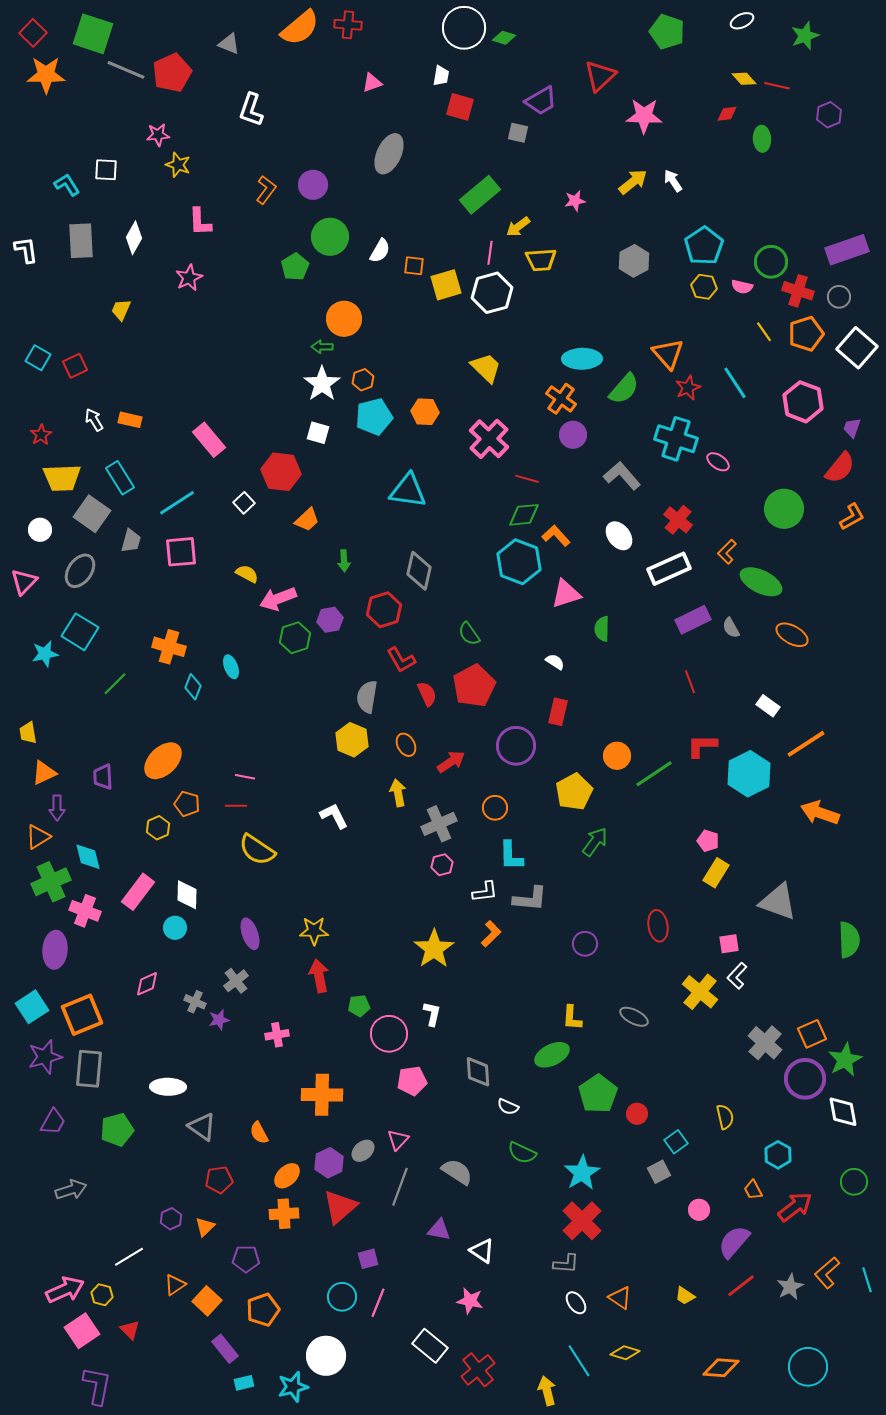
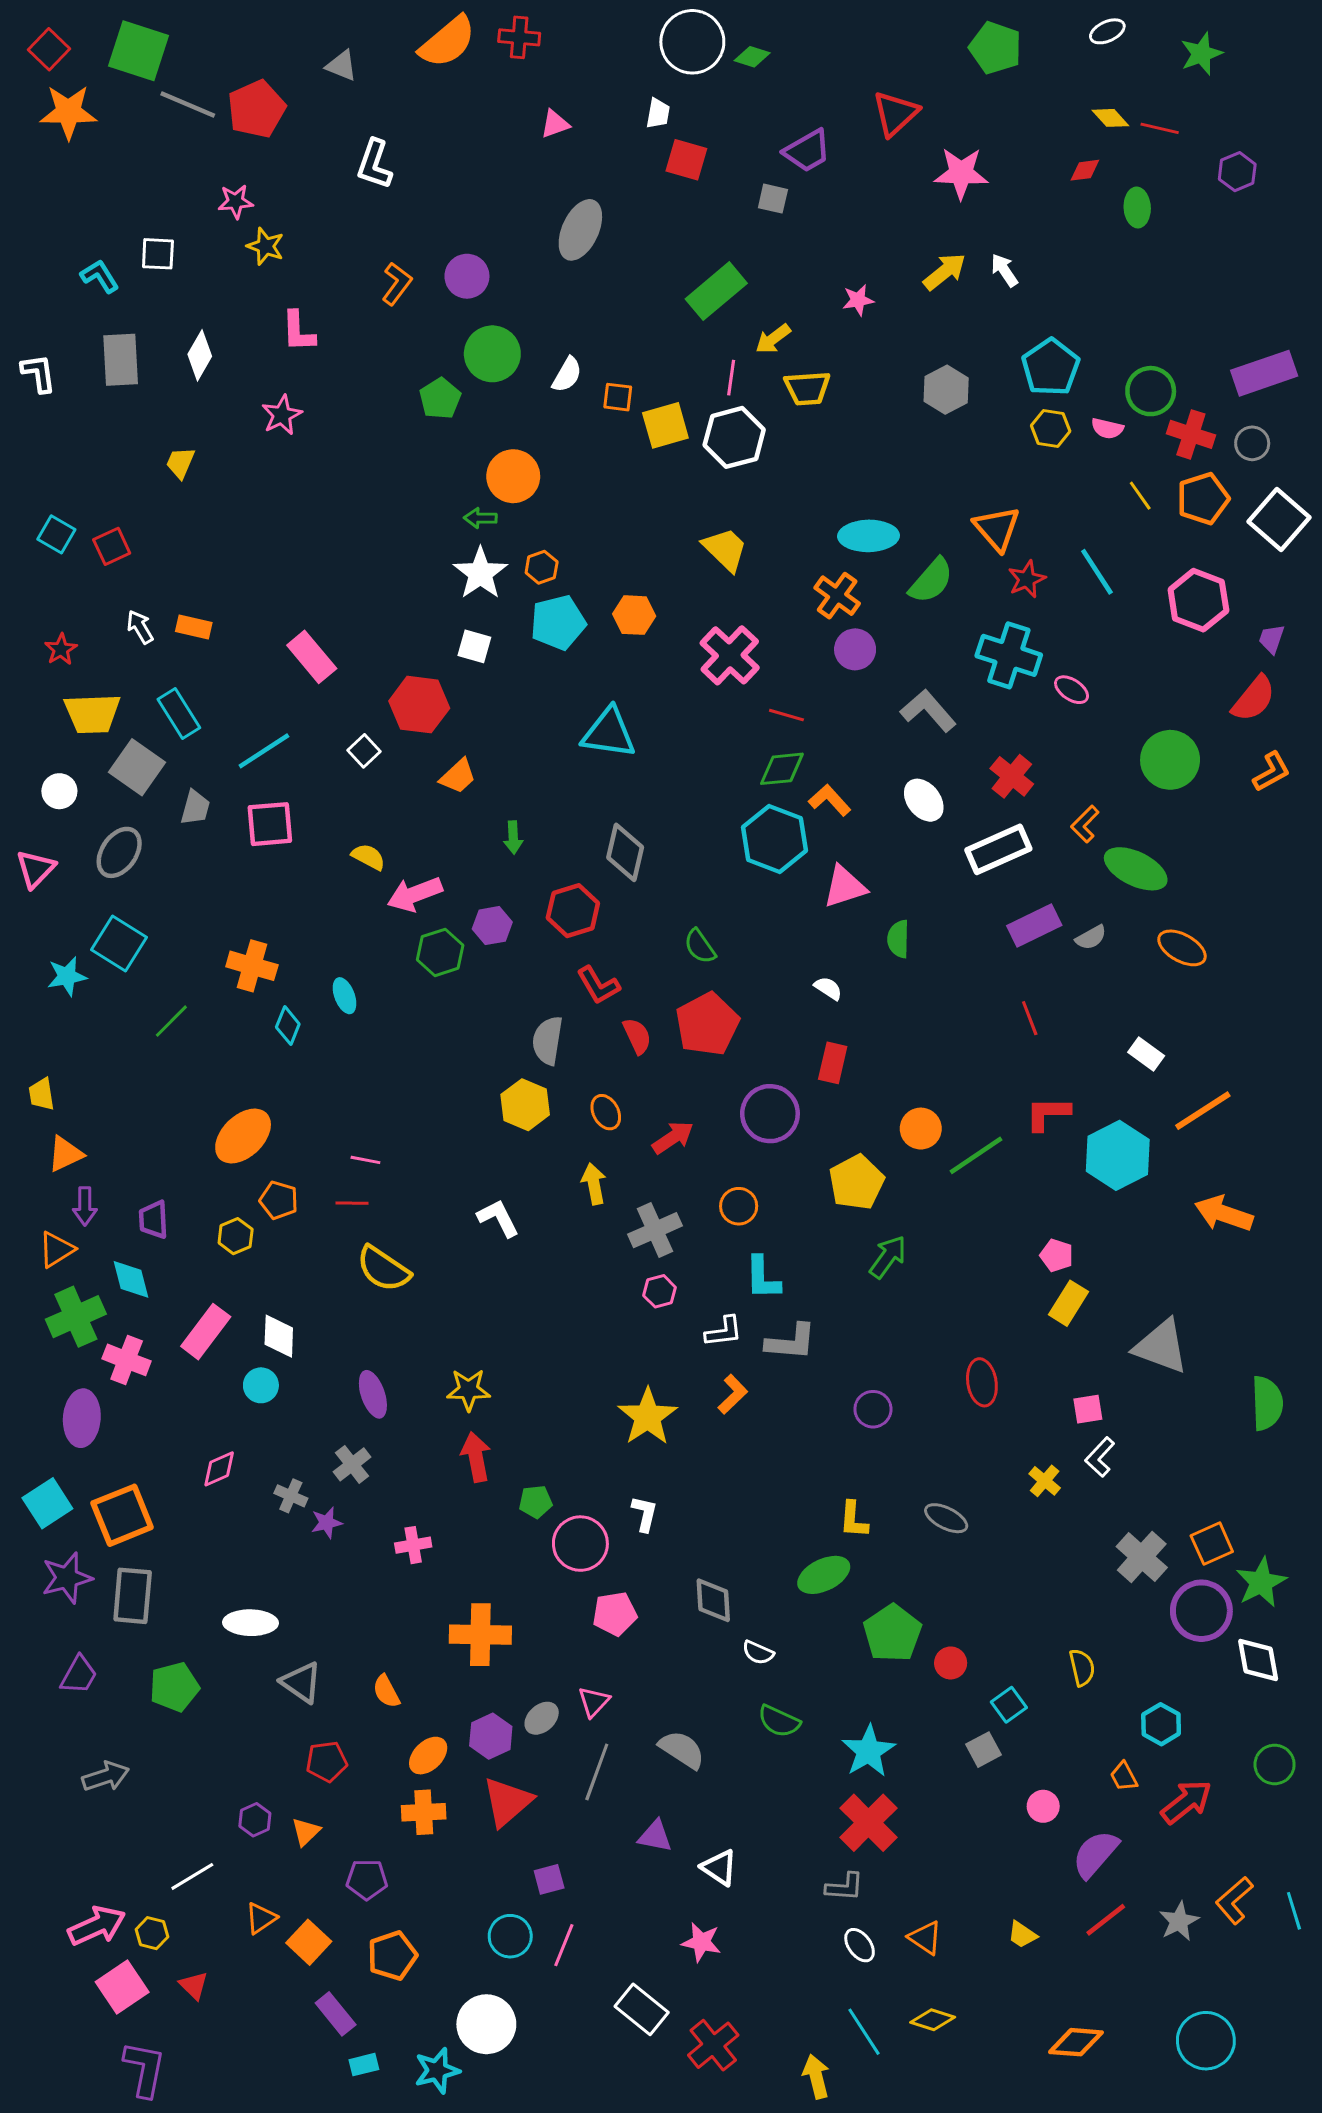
gray semicircle: (731, 628) -> (1091, 937), turned -90
purple trapezoid: (103, 777) -> (153, 1220), moved
yellow cross: (700, 992) -> (1045, 1481), size x0.6

